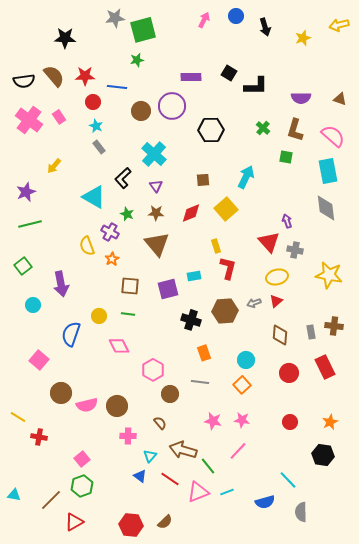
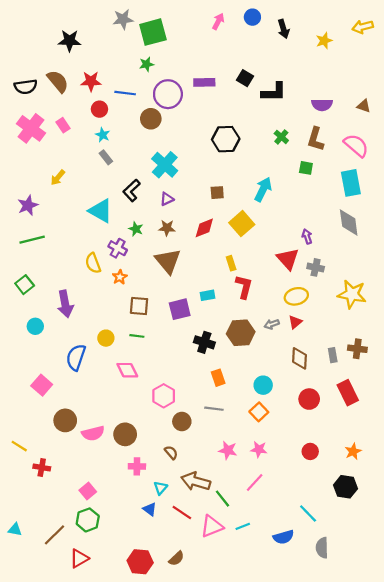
purple circle: (172, 106) -> (168, 94), moved
purple triangle: (156, 186) -> (167, 199), turned 40

